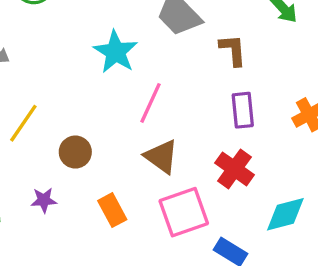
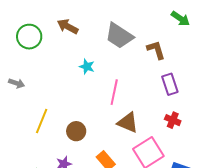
cyan star: (116, 52) -> (87, 67), size x0.6
red cross: (234, 169) -> (173, 120), size x0.7

